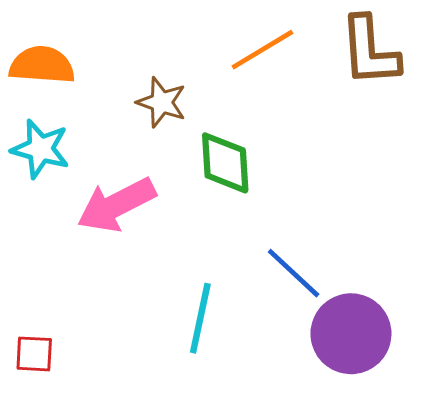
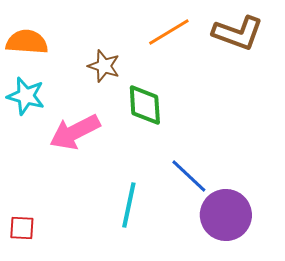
brown L-shape: (370, 51) -> (238, 33), turned -66

